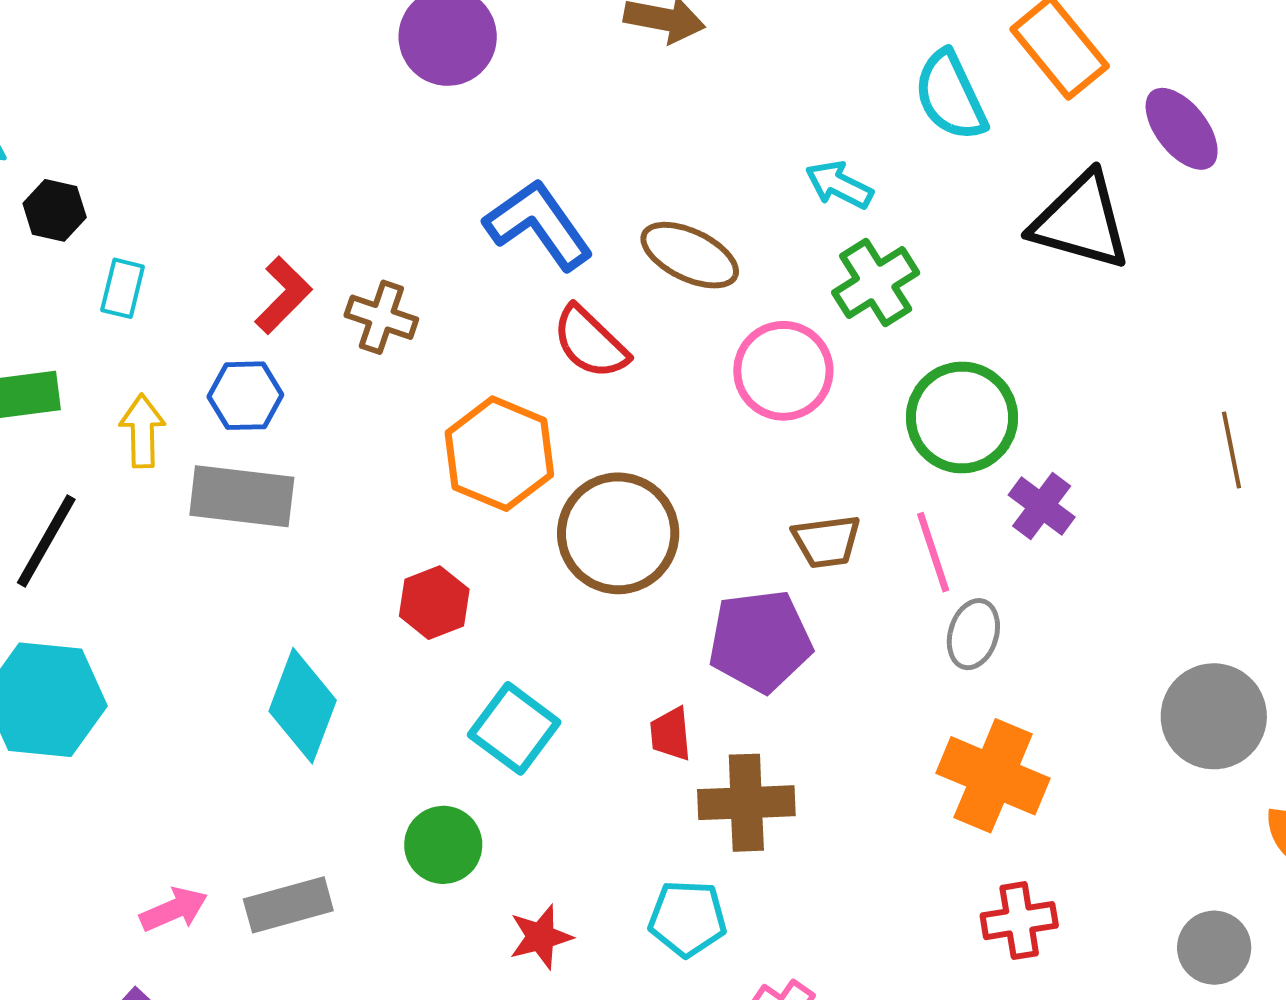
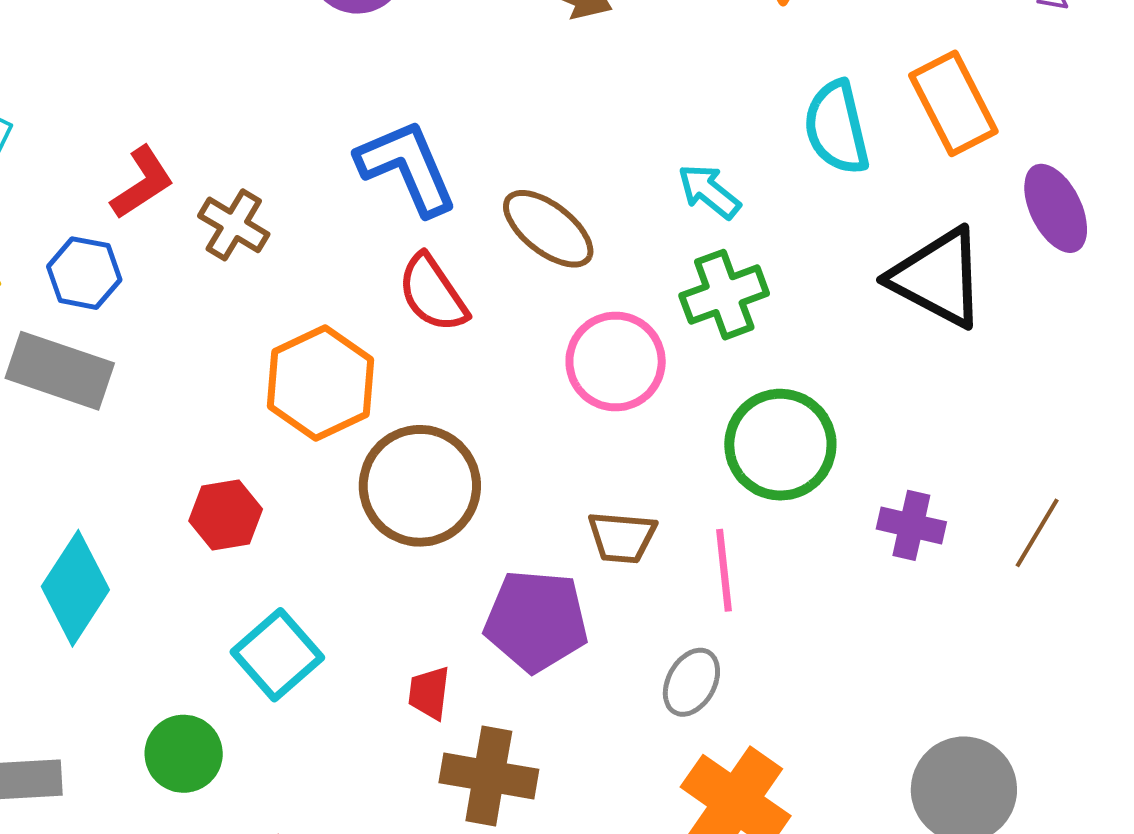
brown line: (1231, 450) -> (1037, 533), turned 30
purple cross: (1042, 506) -> (911, 525), moved, turned -36
gray ellipse: (973, 634) -> (691, 682), moved

